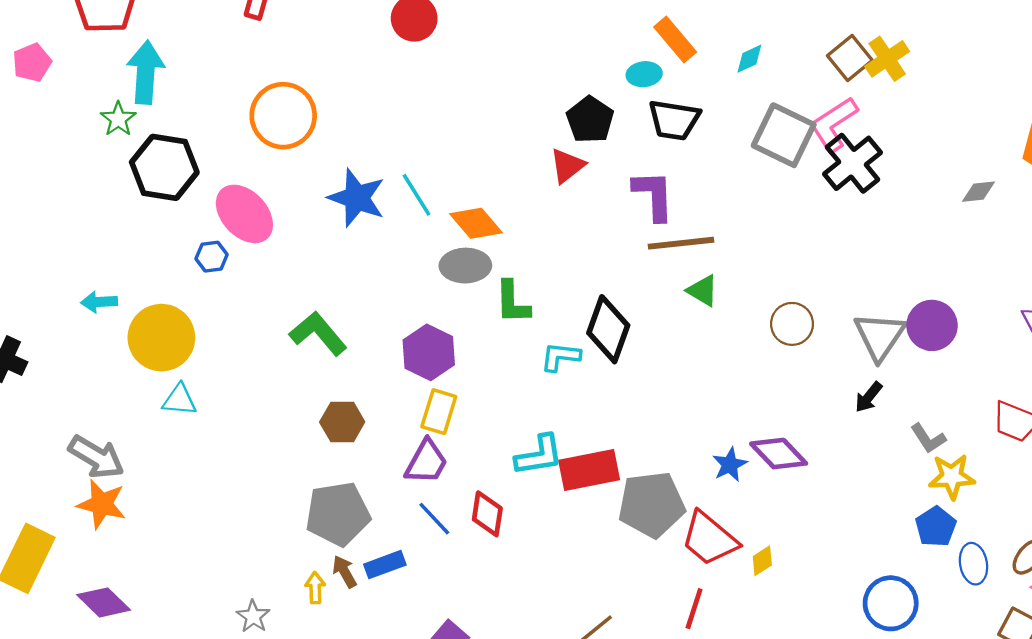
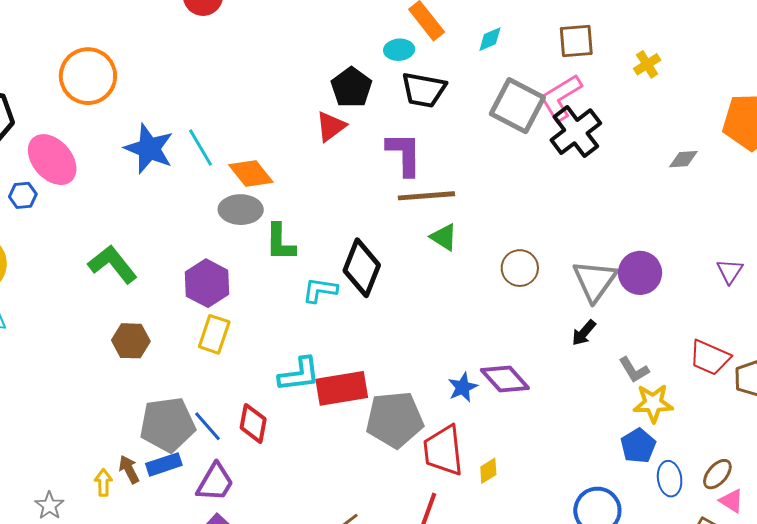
brown square: (850, 58) -> (576, 41), turned 33
yellow cross: (887, 59) -> (647, 64), moved, size x0.7
purple trapezoid: (426, 462) -> (215, 482), moved
gray pentagon: (338, 514) -> (167, 425), moved
red trapezoid: (709, 539) -> (443, 450), turned 42

